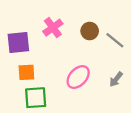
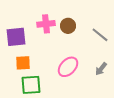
pink cross: (53, 28) -> (46, 24), turned 30
brown circle: (90, 31) -> (68, 26), moved

